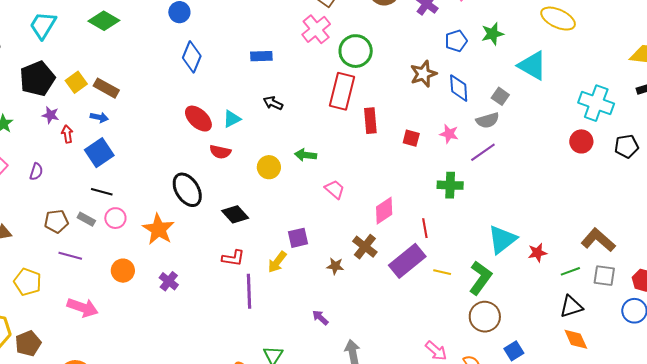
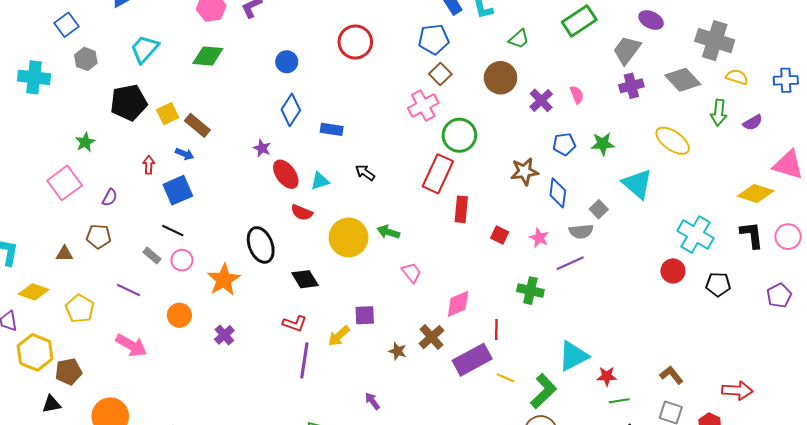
green diamond: (104, 21) -> (208, 56), turned -36
blue rectangle: (261, 56) -> (332, 129), moved
purple star: (51, 115) -> (262, 148), moved
yellow circle: (269, 167) -> (349, 237), size x1.6
brown pentagon: (56, 221) -> (99, 237), moved
brown L-shape: (598, 240) -> (671, 375), size x0.7
green line: (570, 271) -> (619, 401), moved

